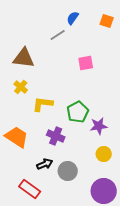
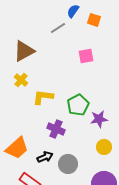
orange square: (107, 21) -> (94, 20), moved
brown triangle: (24, 58) -> (24, 51), turned -35
orange trapezoid: (17, 137) -> (17, 148), moved, turned 105

